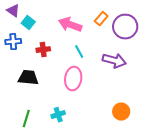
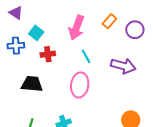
cyan square: (28, 23) -> (36, 33), moved
pink arrow: (70, 25) -> (76, 28), turned -90
purple circle: (125, 27) -> (135, 30), size x0.7

